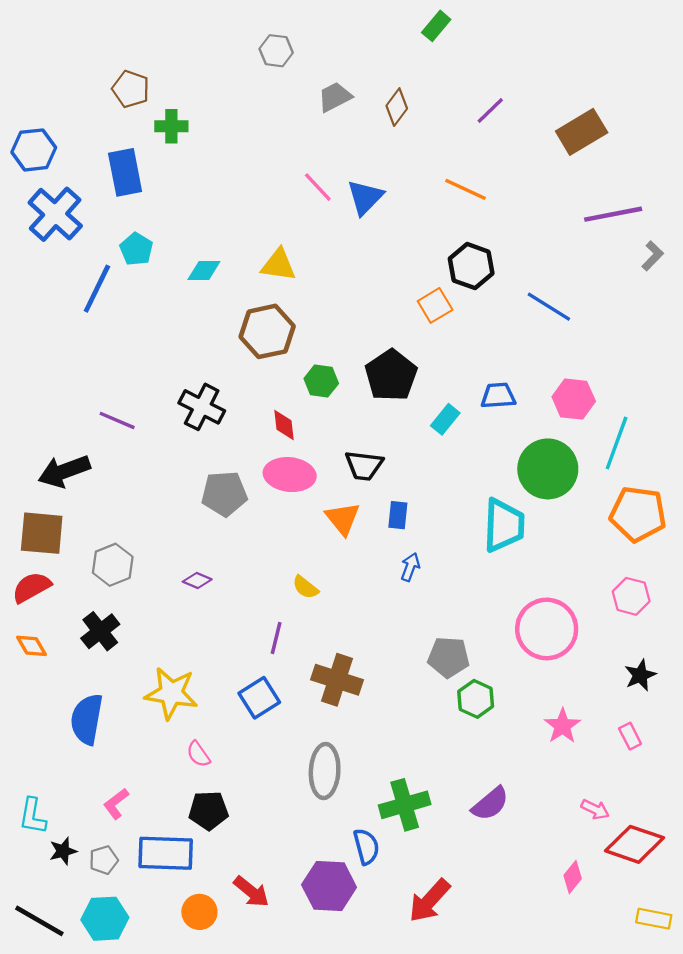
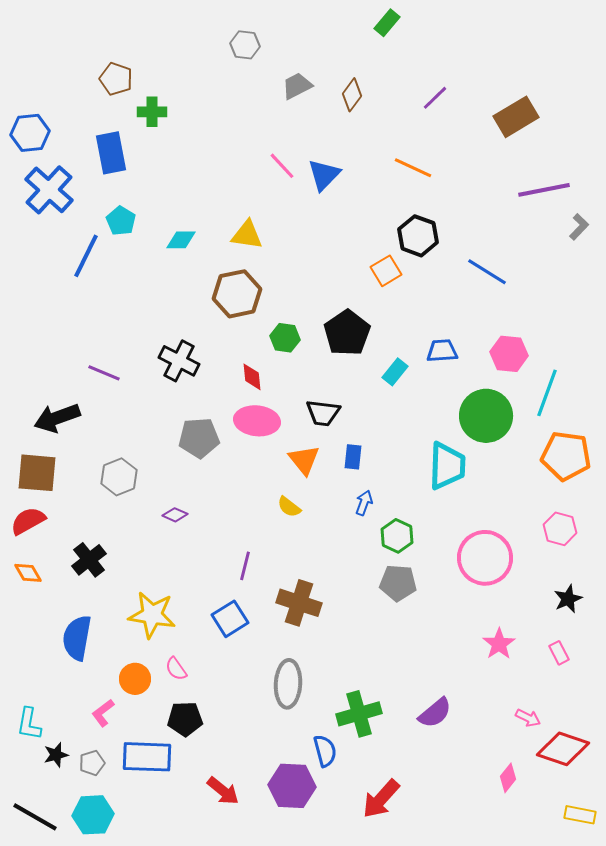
gray hexagon: (113, 565) -> (119, 477), moved
yellow semicircle: (305, 587) -> (289, 507), moved
green hexagon: (476, 699) -> (397, 536), moved
orange circle: (199, 912) -> (135, 679), moved

